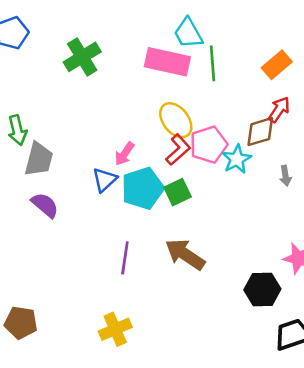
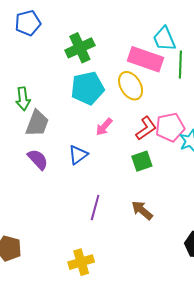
yellow ellipse: (176, 120) -> (131, 86), moved
blue triangle: (105, 180) -> (78, 155), moved
cyan pentagon: (143, 188) -> (87, 88), moved
brown arrow: (185, 254) -> (142, 210), size x0.7

